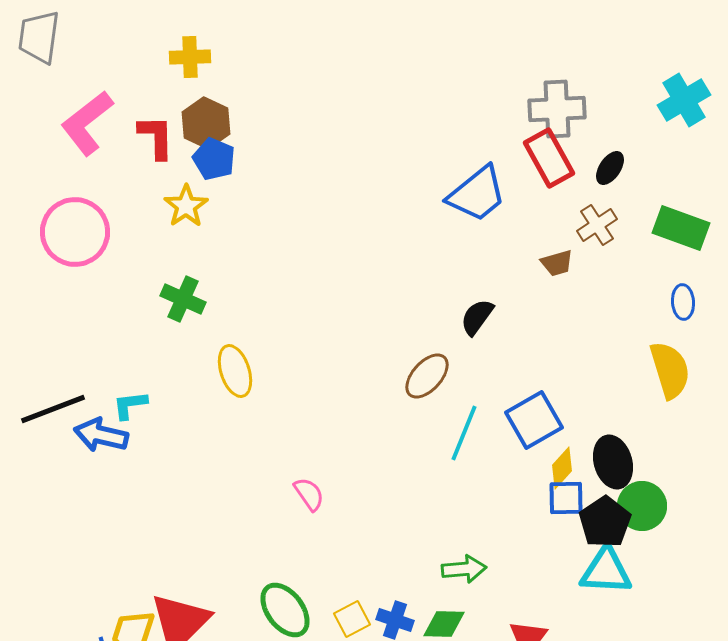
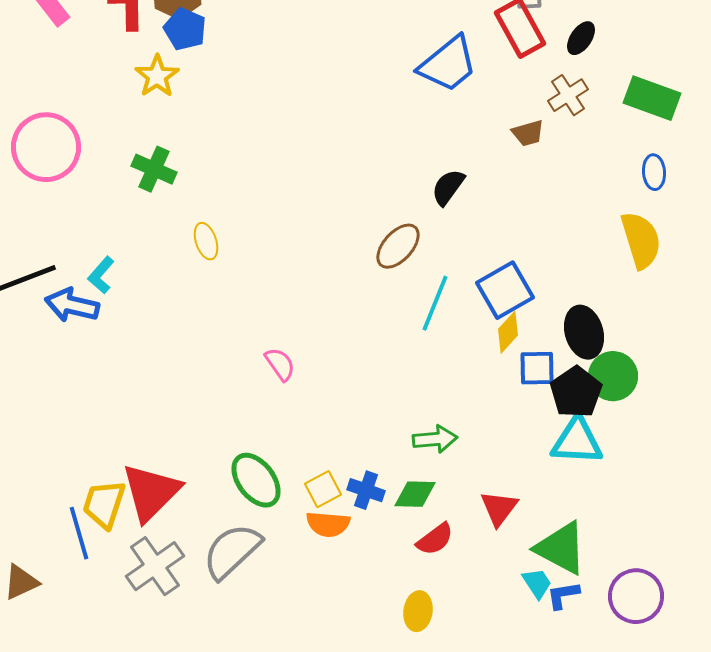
pink circle: (75, 232) -> (46, 147), moved
yellow ellipse: (235, 371) -> (206, 241), size x0.7
cyan L-shape: (130, 405) -> (101, 275), turned -42
yellow diamond: (562, 468) -> (508, 332), moved

